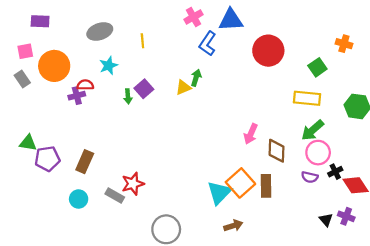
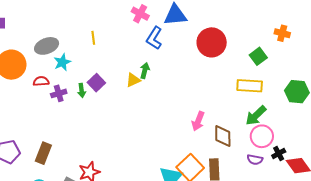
pink cross: (193, 17) -> (140, 14), turned -30
gray ellipse: (100, 31) -> (47, 46), moved
purple cross: (77, 96) -> (59, 93), moved

